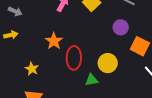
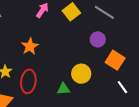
red ellipse: (74, 58) -> (28, 81), moved

